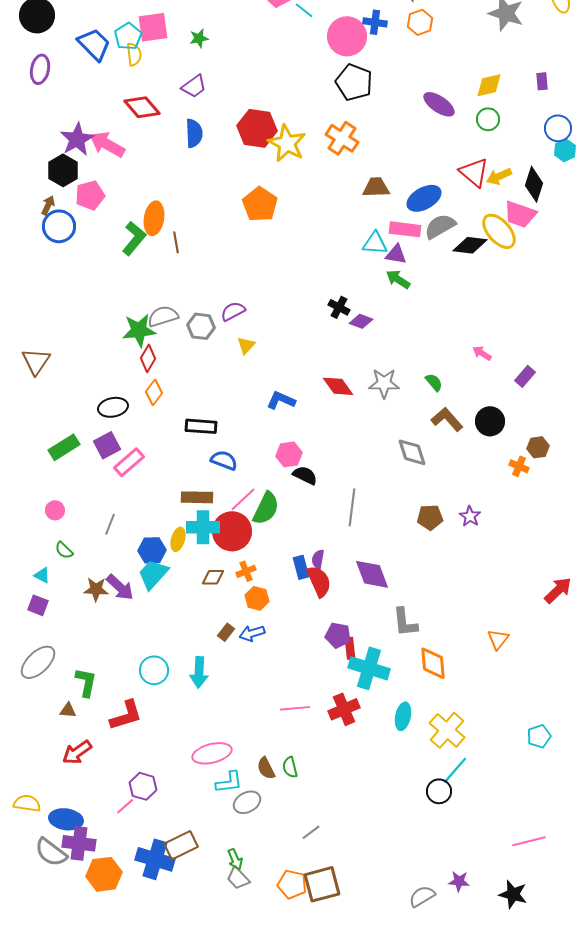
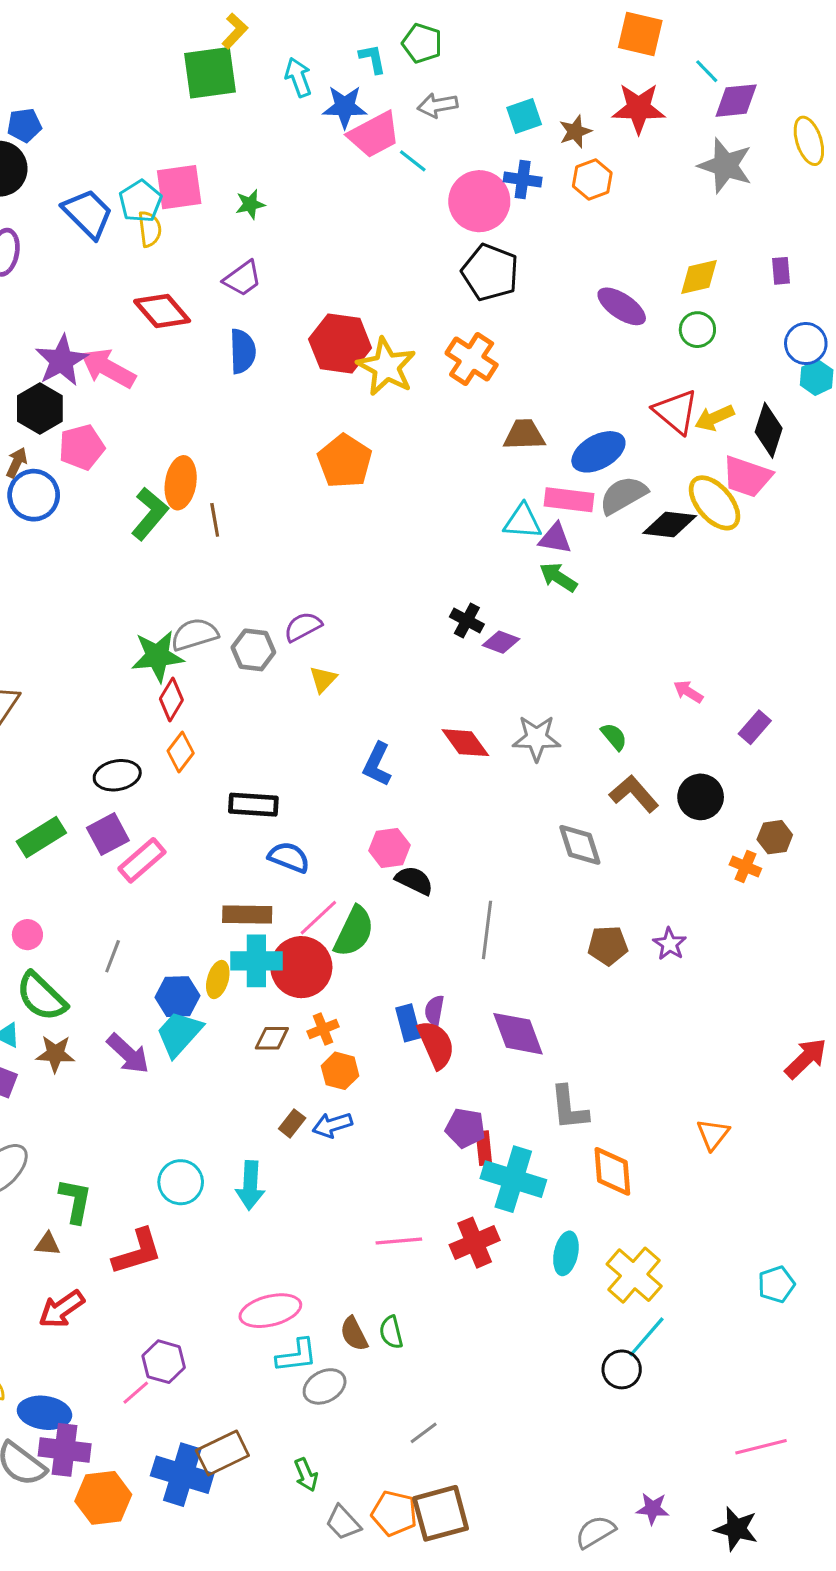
blue L-shape: (281, 400) -> (377, 764), turned -88
green semicircle: (64, 550) -> (41, 997), size x1.8
brown star: (96, 589) -> (55, 1054), moved
gray trapezoid: (238, 878) -> (343, 1523), moved

